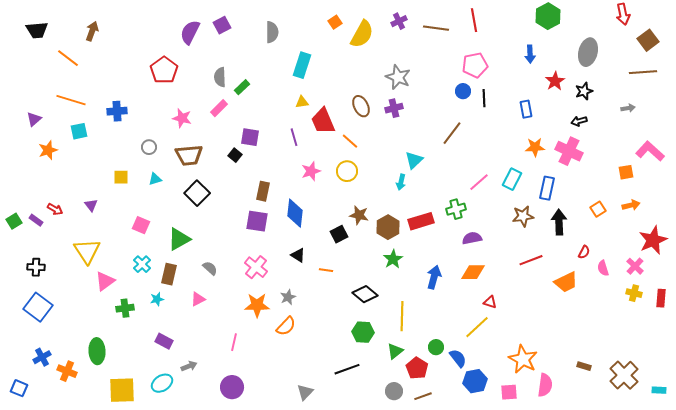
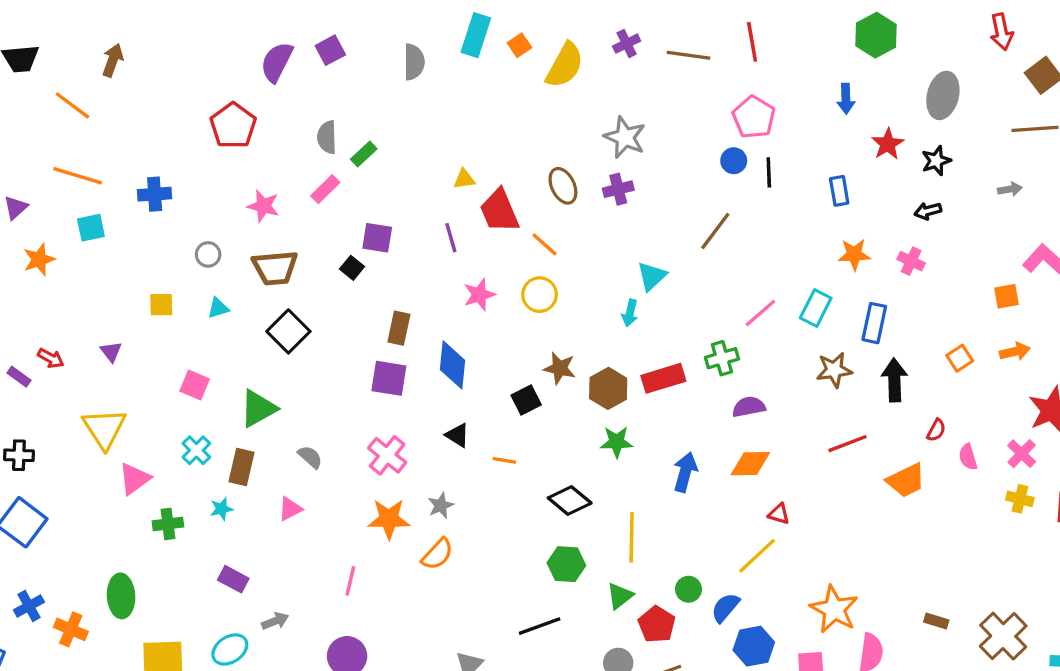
cyan rectangle: (302, 65) -> (476, 35), moved
pink pentagon: (475, 65) -> (754, 117), turned -30
pink cross: (569, 151) -> (911, 261), size x0.6
green star: (393, 259) -> (617, 442), turned 30
blue semicircle: (458, 358) -> (725, 608), turned -102

